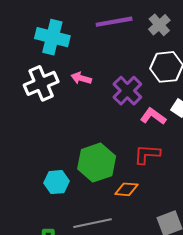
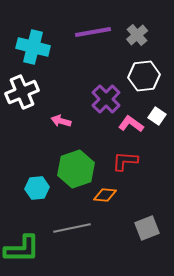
pink arrow: (81, 78) -> (61, 121), moved

